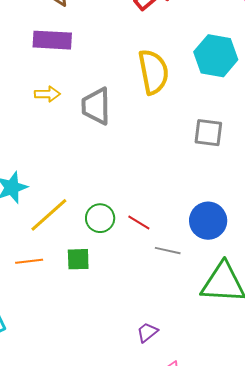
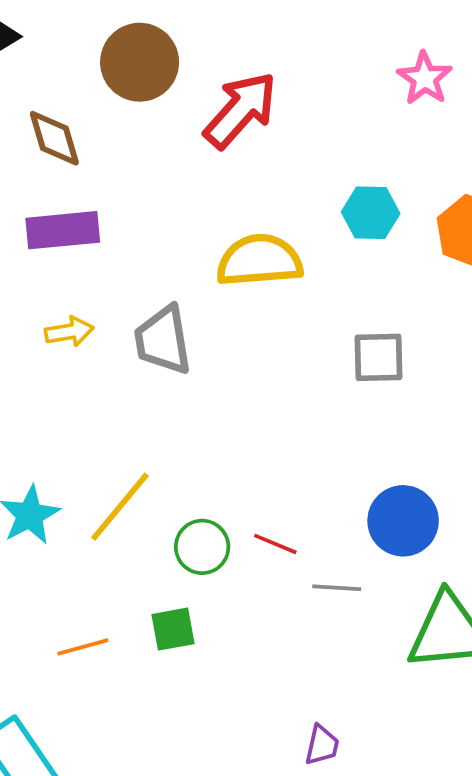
cyan hexagon: (216, 56) -> (371, 213), size x0.7
yellow semicircle: (153, 72) -> (259, 260), turned -75
yellow line: (49, 215) -> (120, 507), moved
purple trapezoid: (147, 332) -> (322, 745), turned 150

